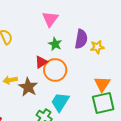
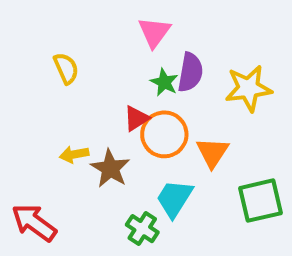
purple semicircle: (81, 39) -> (190, 72), moved
yellow star: (97, 47) -> (248, 88), size x1.6
orange triangle: (102, 84) -> (212, 152), moved

